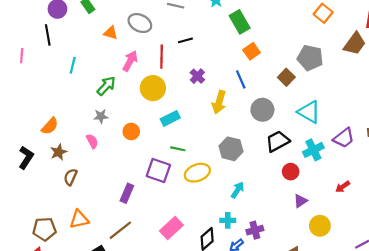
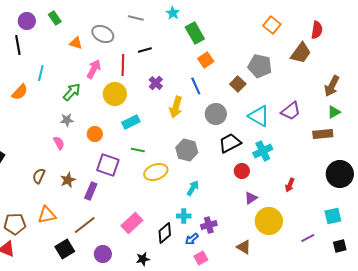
orange semicircle: (50, 126) -> (20, 92), moved
purple trapezoid: (344, 138) -> (291, 111), moved
brown star: (59, 152) -> (68, 180), moved
purple square: (158, 171) -> (108, 165), moved
red arrow: (343, 187) -> (290, 185), turned -32
yellow circle: (320, 226) -> (269, 221), size x1.4

